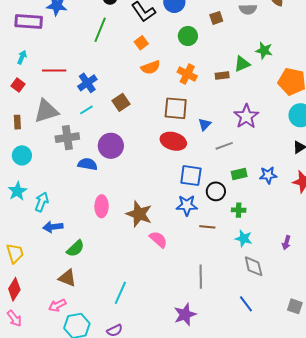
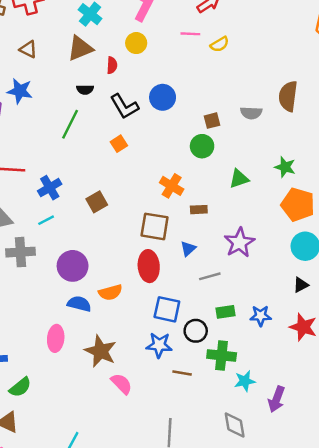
green circle: (188, 36) -> (202, 146), moved
green star: (264, 50) -> (285, 167), moved
orange semicircle: (151, 67) -> (110, 292), moved
brown rectangle: (222, 76) -> (199, 210), moved
brown square: (121, 102) -> (97, 202), moved
red ellipse: (173, 141) -> (149, 266), turned 65
blue semicircle: (87, 164) -> (79, 304), moved
green cross: (239, 210) -> (222, 355), size x1.6
cyan star: (244, 238) -> (245, 381), moved, turned -30
purple arrow: (286, 243) -> (277, 399), size x1.5

